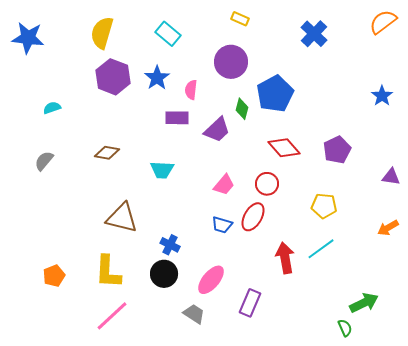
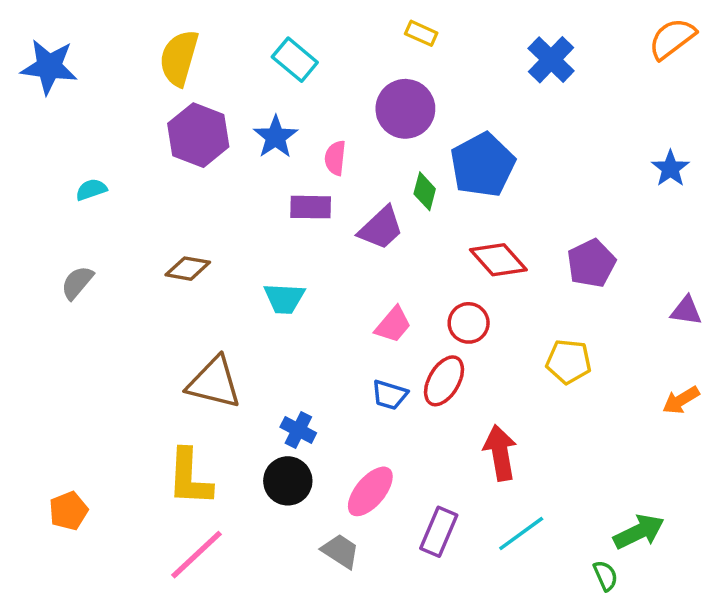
cyan line: (321, 249) -> (521, 534), moved
orange pentagon: (54, 276) -> (68, 511), moved

